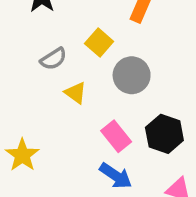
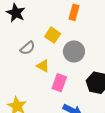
pink rectangle: (116, 136) -> (59, 83), moved, turned 66

